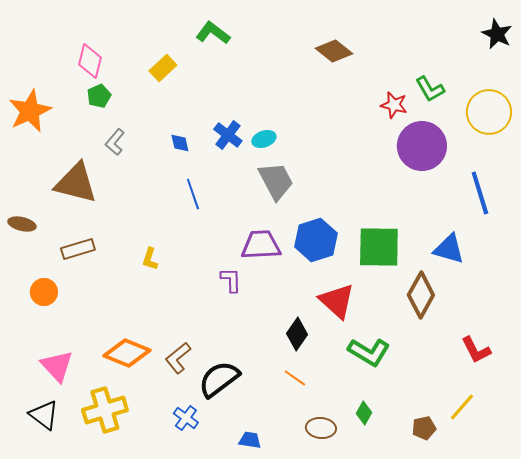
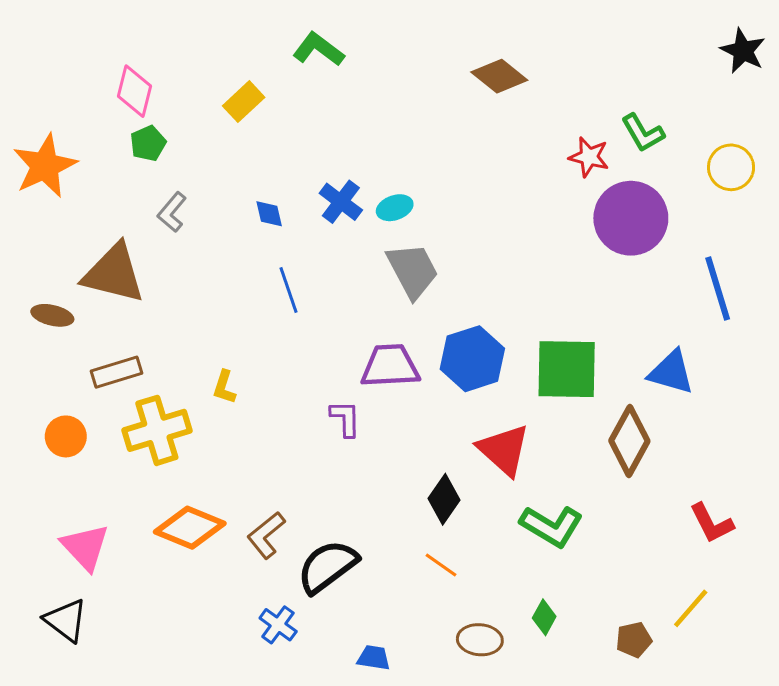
yellow circle: (489, 112) -> (731, 167), size x0.7
brown ellipse: (22, 224) -> (52, 315), moved
yellow cross: (105, 410) -> (157, 430), moved

